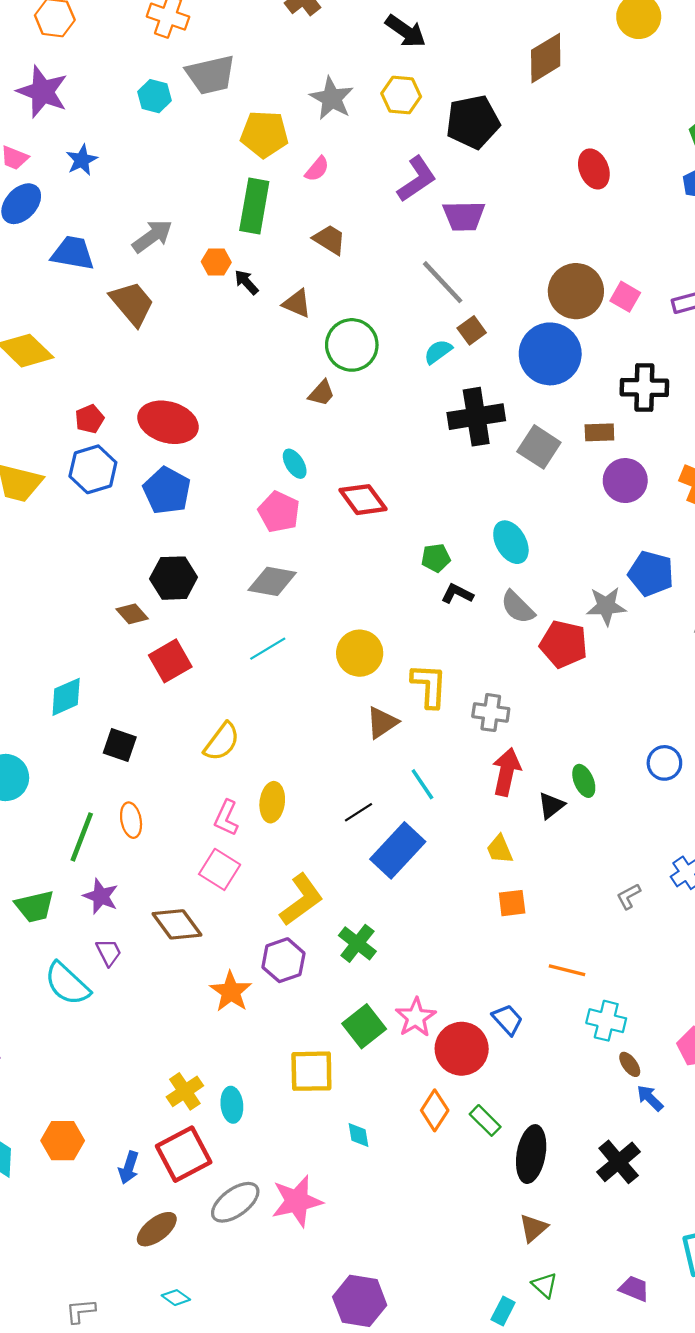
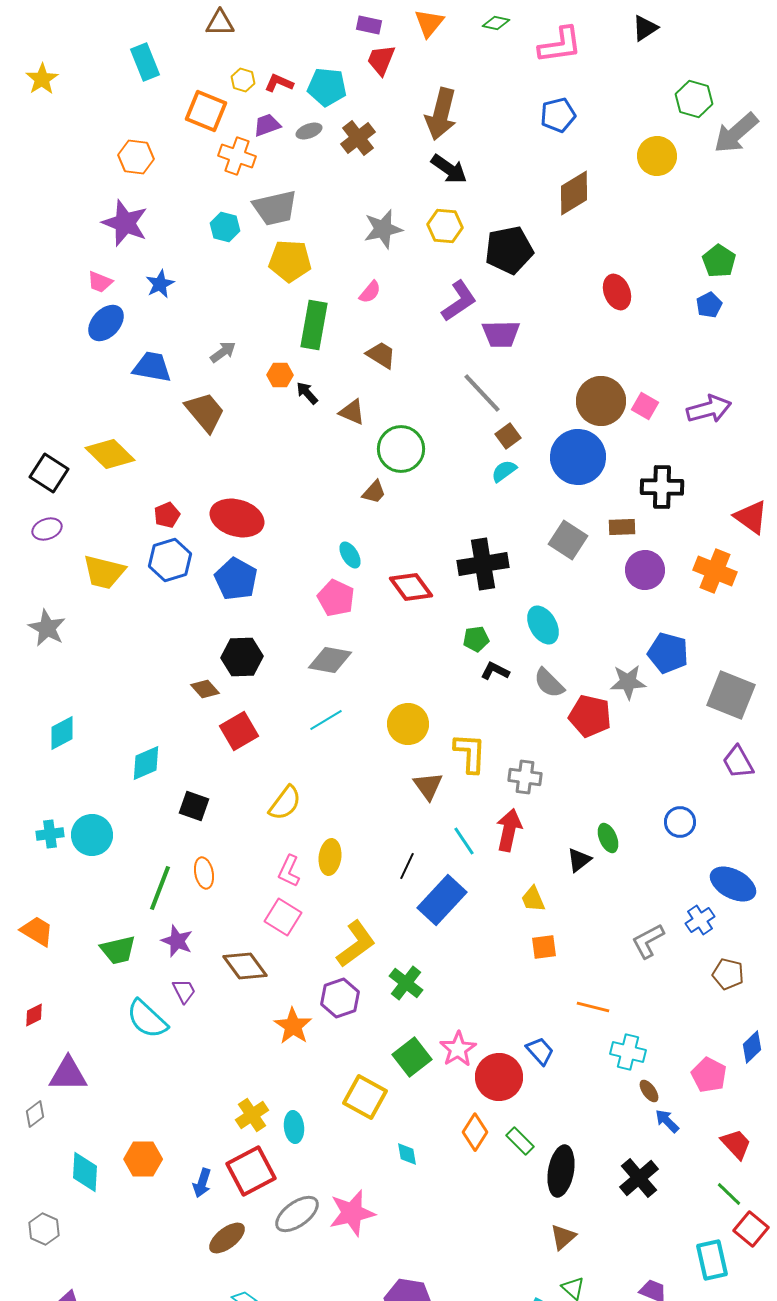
gray star: (332, 98) -> (383, 229), turned 30
yellow pentagon: (264, 134) -> (290, 261), moved
gray arrow: (152, 236) -> (223, 352), size x0.7
cyan semicircle: (438, 352) -> (504, 471), moved
black cross: (476, 417) -> (483, 564), moved
brown triangle: (382, 723) -> (428, 786), turned -32
red arrow: (506, 772) -> (509, 830), moved
black line: (359, 812) -> (407, 866), turned -32
gray L-shape: (629, 896) -> (648, 941), size x1.5
yellow square: (311, 1071) -> (365, 1097), turned 30

